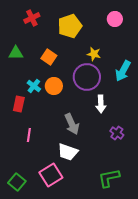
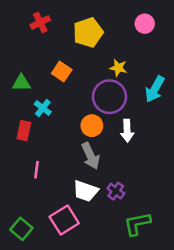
green triangle: (16, 53) -> (21, 83), moved
orange circle: (54, 86) -> (92, 126), moved
purple cross: (117, 133) -> (116, 191), moved

